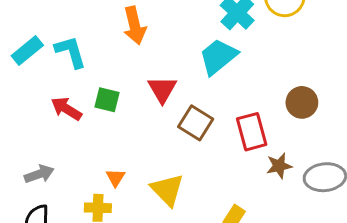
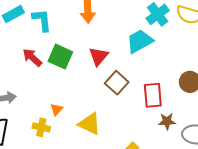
green square: (107, 100) -> (60, 57), size x1.4
yellow triangle: (167, 190) -> (90, 124), turned -30

